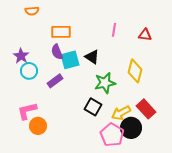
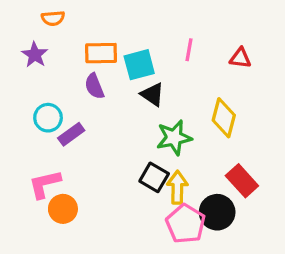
purple star: (21, 56) -> (35, 55), moved
cyan square: (70, 60) -> (139, 65), moved
purple rectangle: (55, 81) -> (71, 134), moved
yellow arrow: (121, 113) -> (177, 187), moved, turned 120

